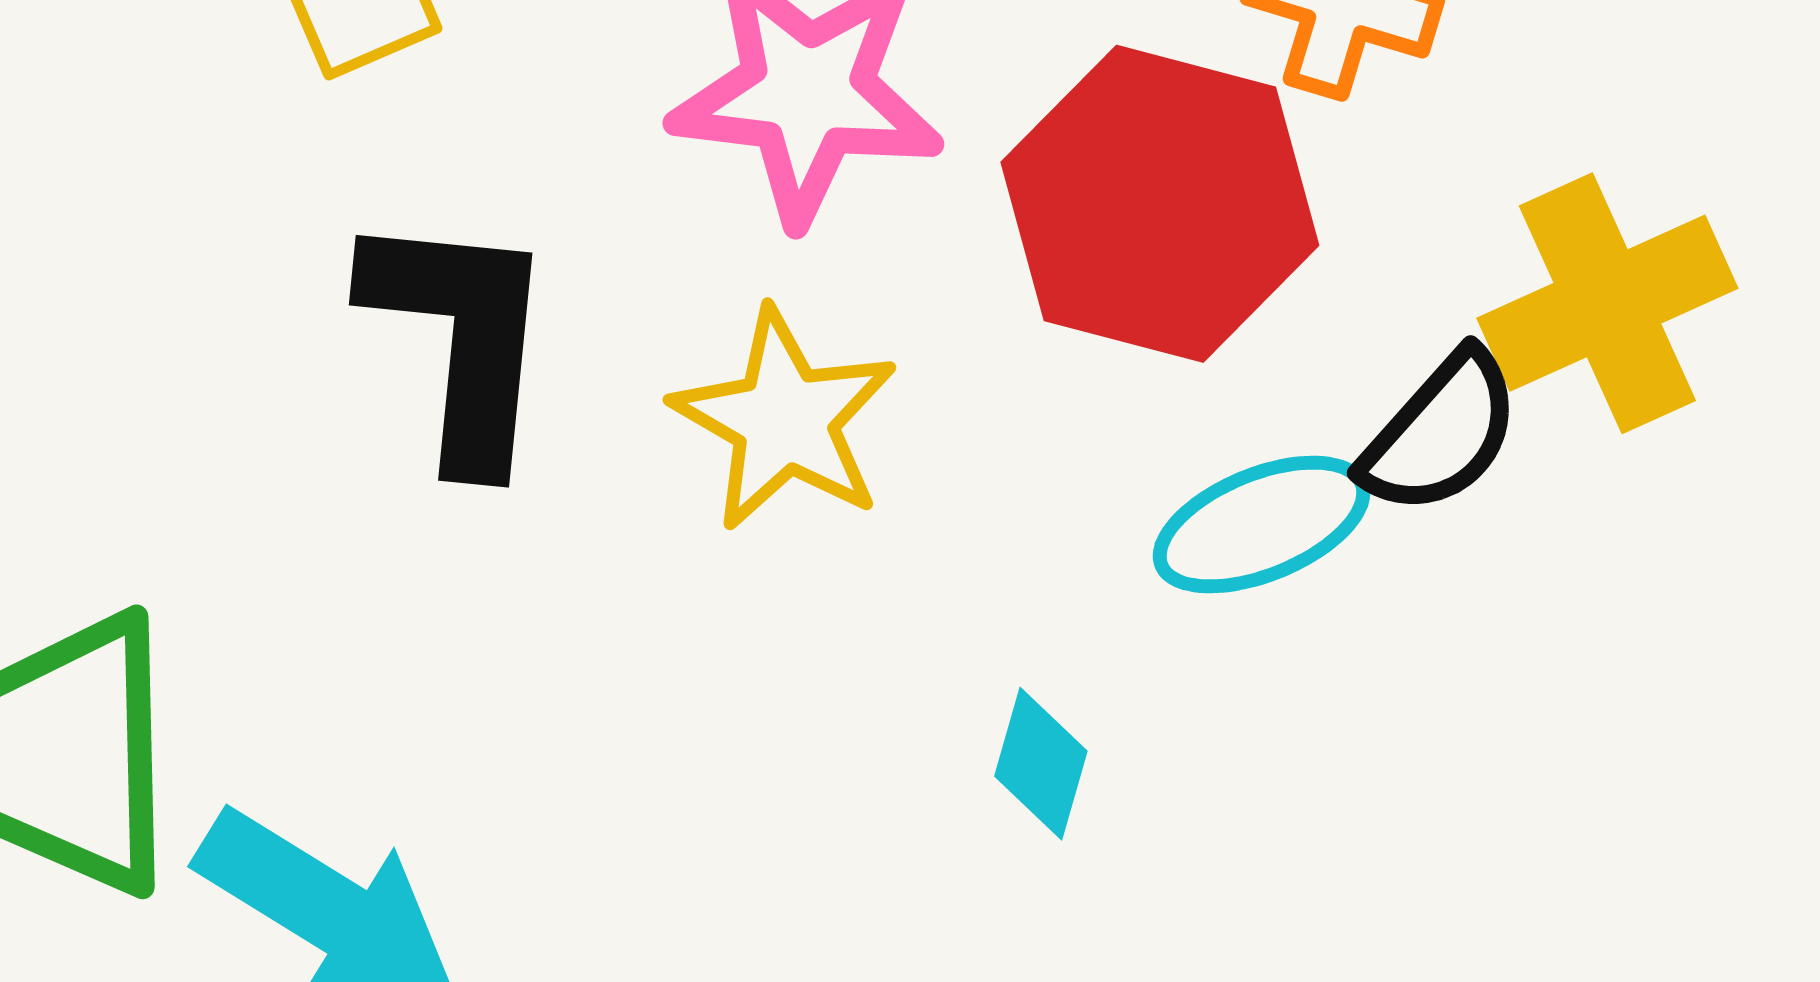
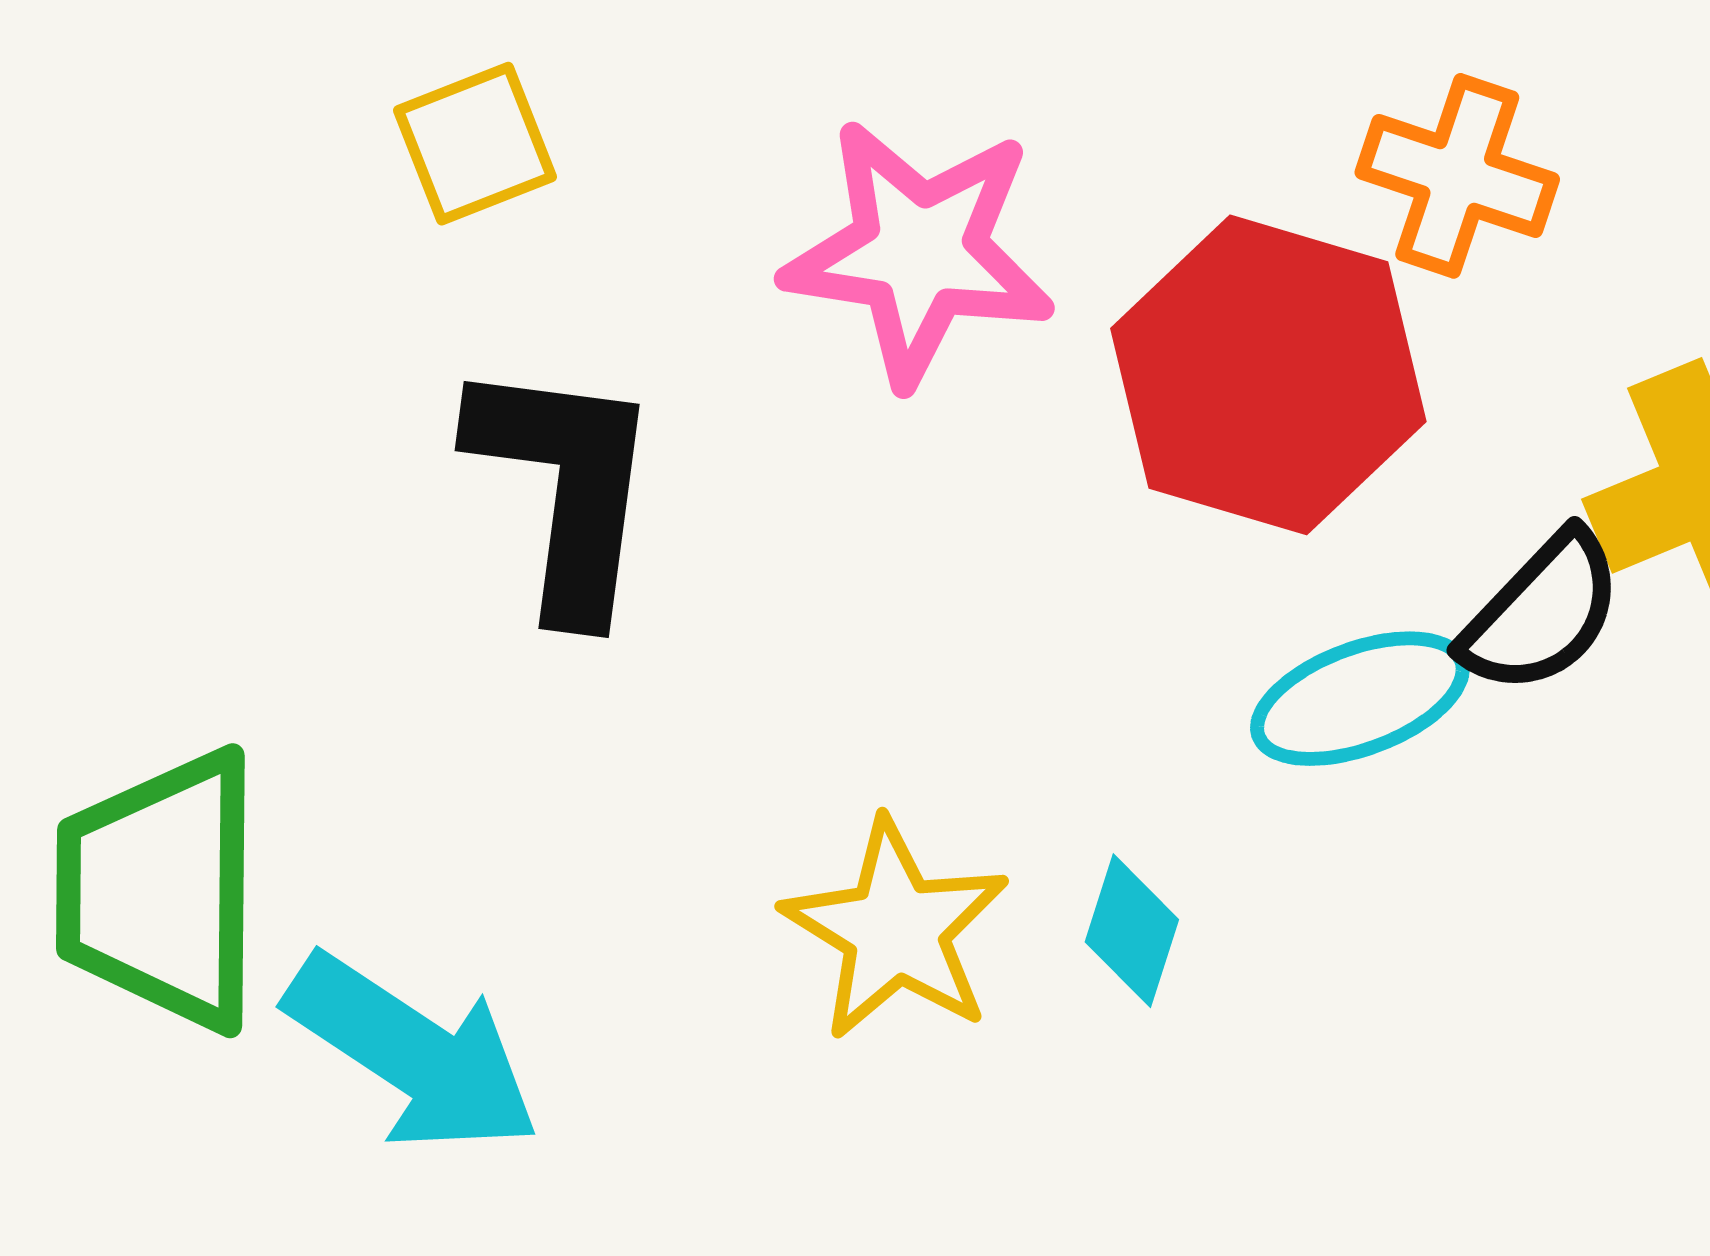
yellow star: (785, 420) -> (896, 930), moved

